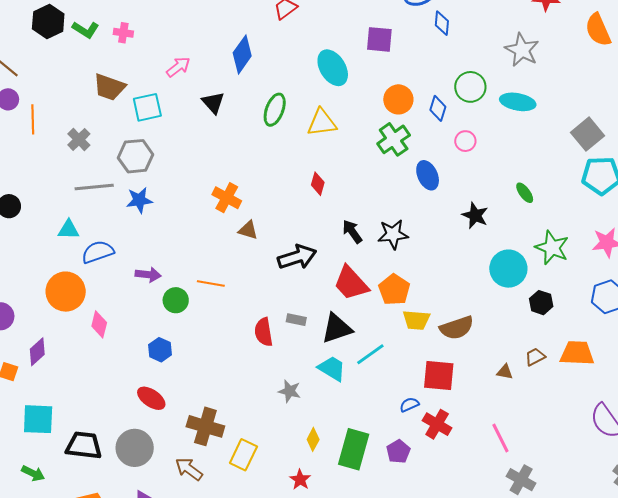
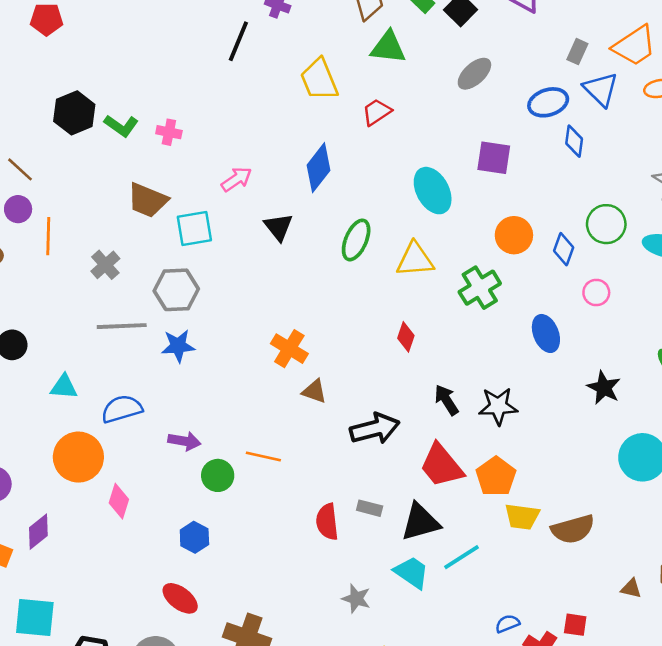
green cross: (394, 139) -> (480, 288), moved
cyan triangle: (69, 230) -> (64, 387), moved
red square: (439, 376) -> (575, 625), moved, size x0.6

